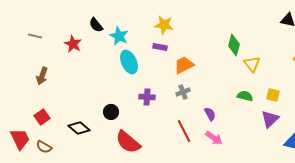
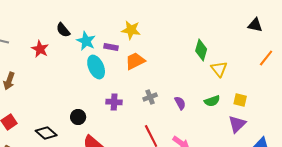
purple rectangle: (160, 47) -> (111, 47), moved
orange trapezoid: (184, 65) -> (135, 61), moved
green semicircle: (245, 96) -> (212, 101), turned 147
purple semicircle: (210, 114) -> (180, 103), moved

